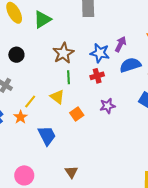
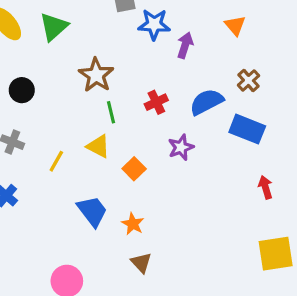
blue star: (100, 53) -> (154, 24), moved
blue semicircle: (130, 65) -> (207, 102), moved
orange star: (21, 117) -> (133, 224), moved

